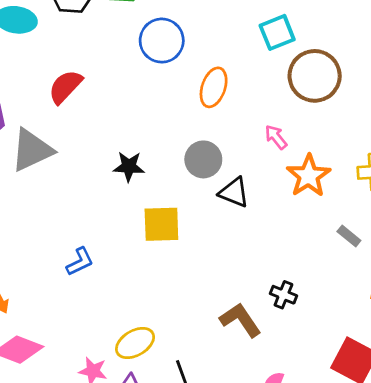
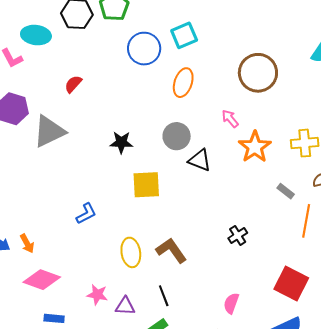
cyan square: (277, 32) -> (184, 35), moved
red semicircle: (65, 87) -> (73, 84), size x0.7
black cross: (283, 295) -> (238, 236), turned 36
brown L-shape: (240, 320) -> (171, 250), moved
yellow ellipse: (135, 343) -> (131, 252), moved, turned -68

